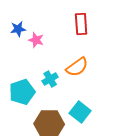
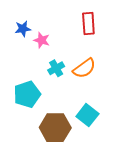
cyan cross: (50, 79) -> (56, 68), moved

